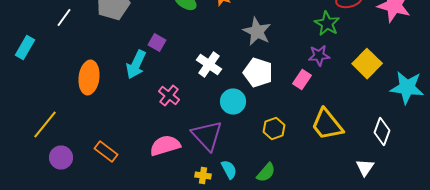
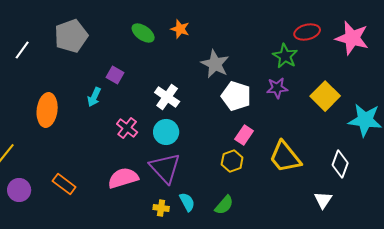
cyan arrow: (136, 64) -> (94, 97), size x0.7
white pentagon: (258, 72) -> (236, 96), moved
pink rectangle: (302, 80) -> (244, 135), moved
cyan circle: (233, 102) -> (166, 132), moved

